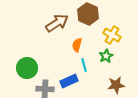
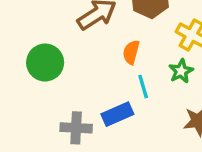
green circle: (27, 68) -> (45, 63), moved

